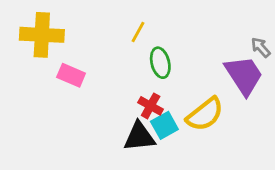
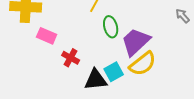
purple trapezoid: (244, 75) -> (136, 42), moved, turned -100
red cross: (151, 106) -> (71, 58), moved

